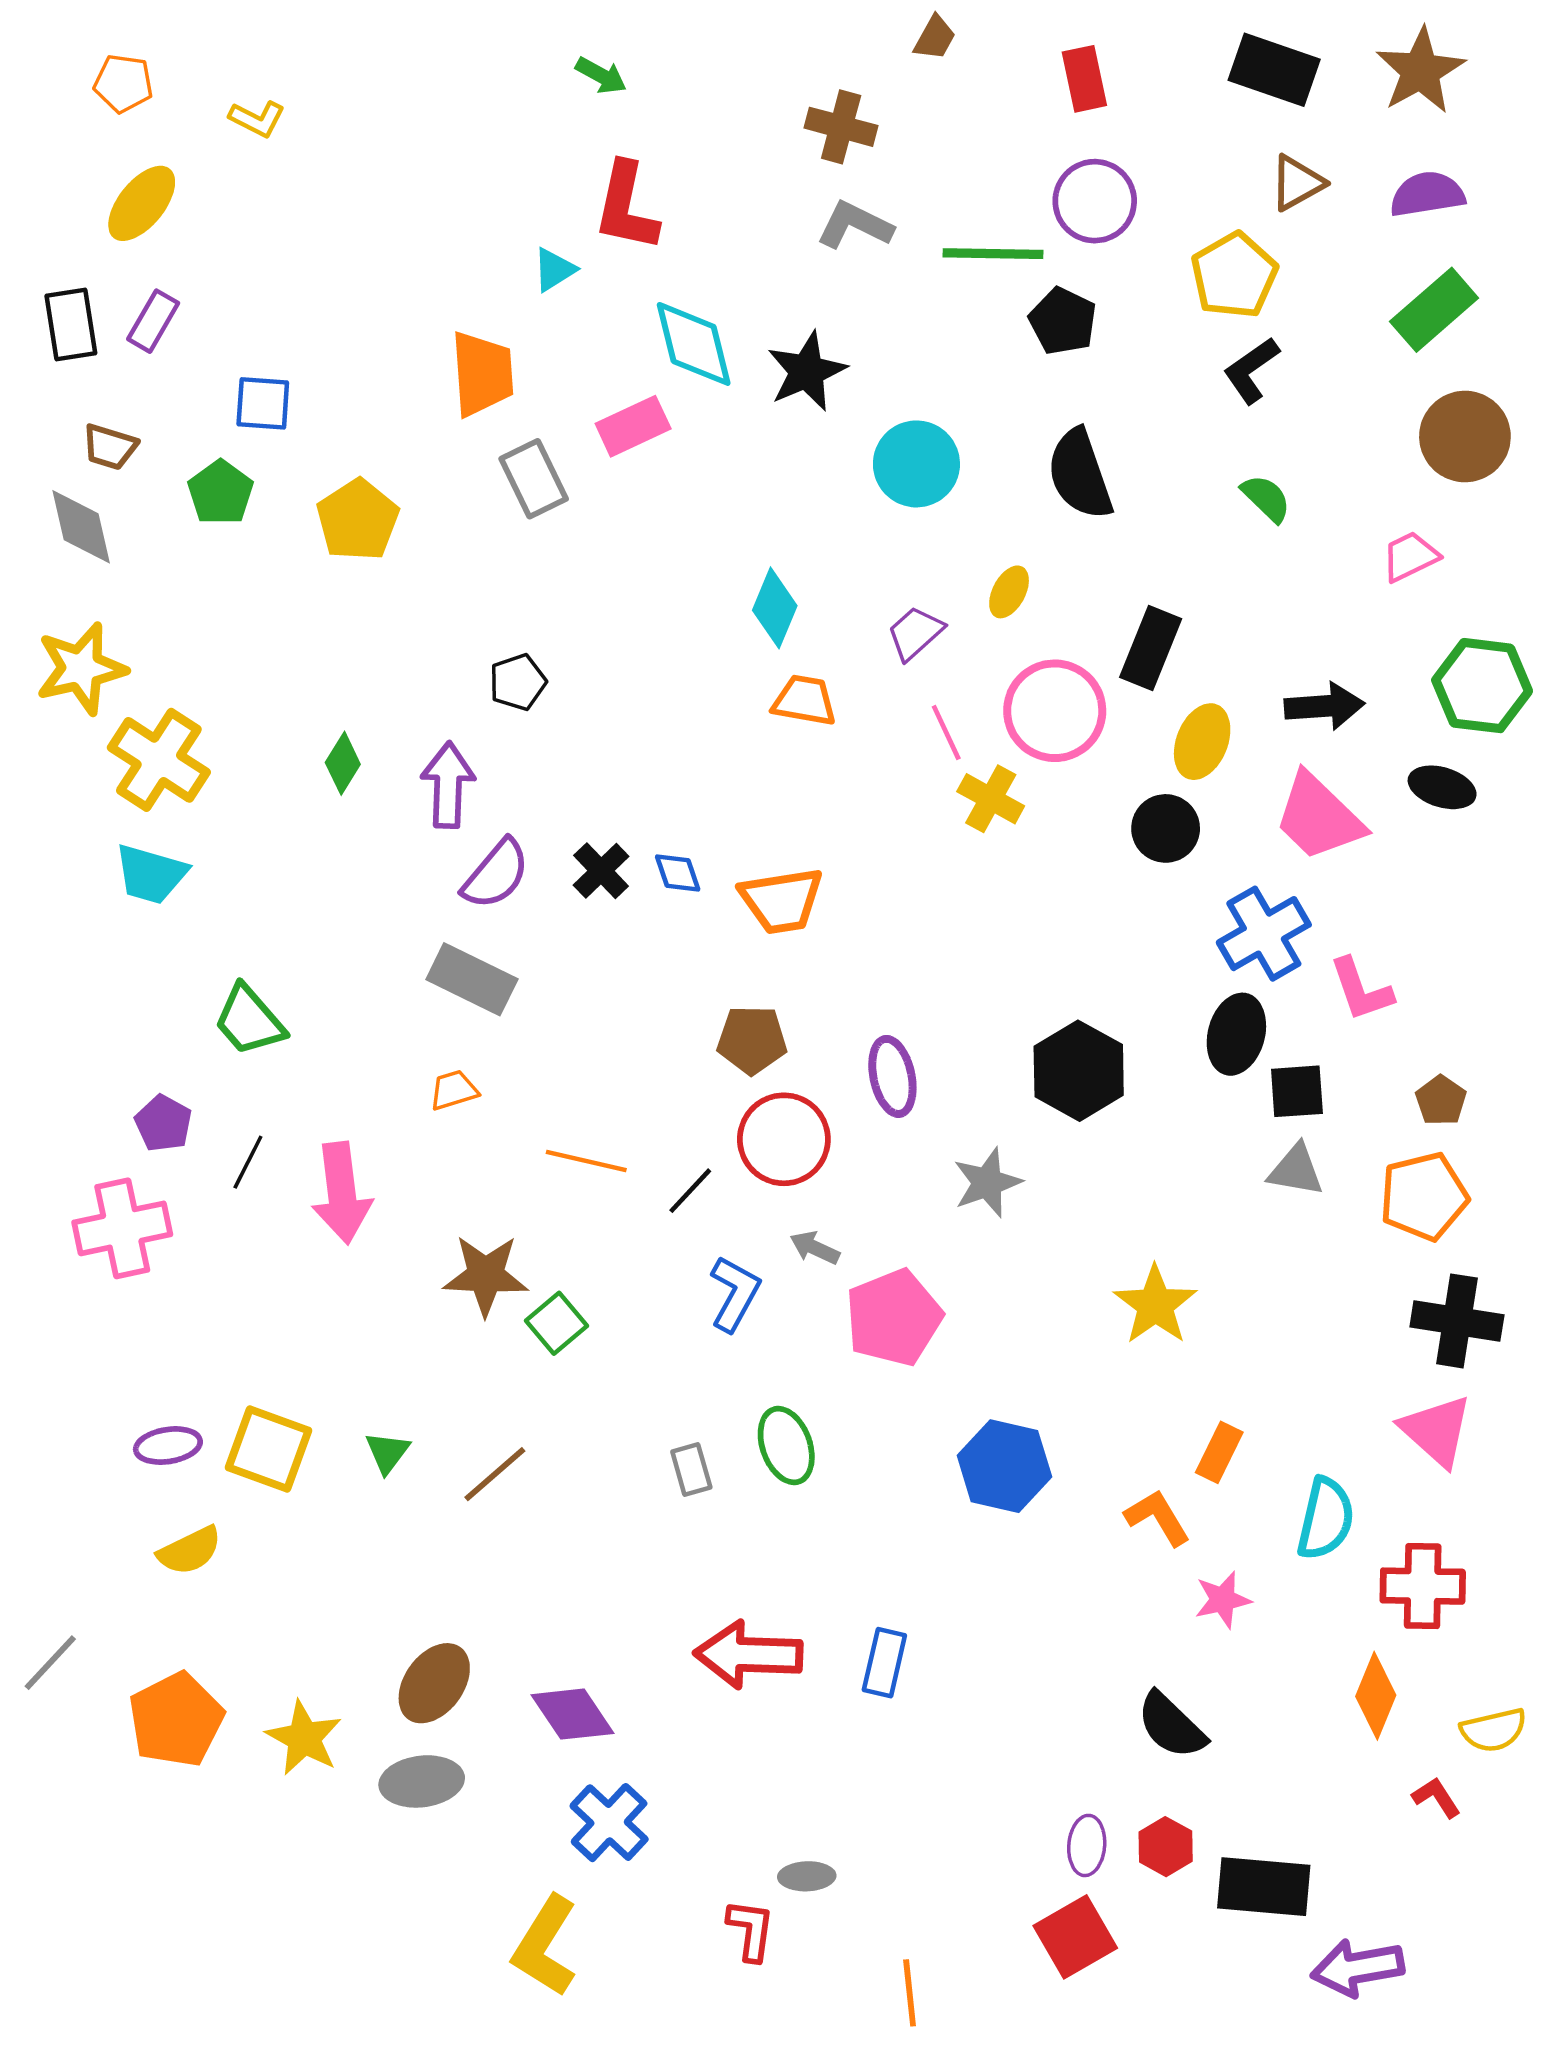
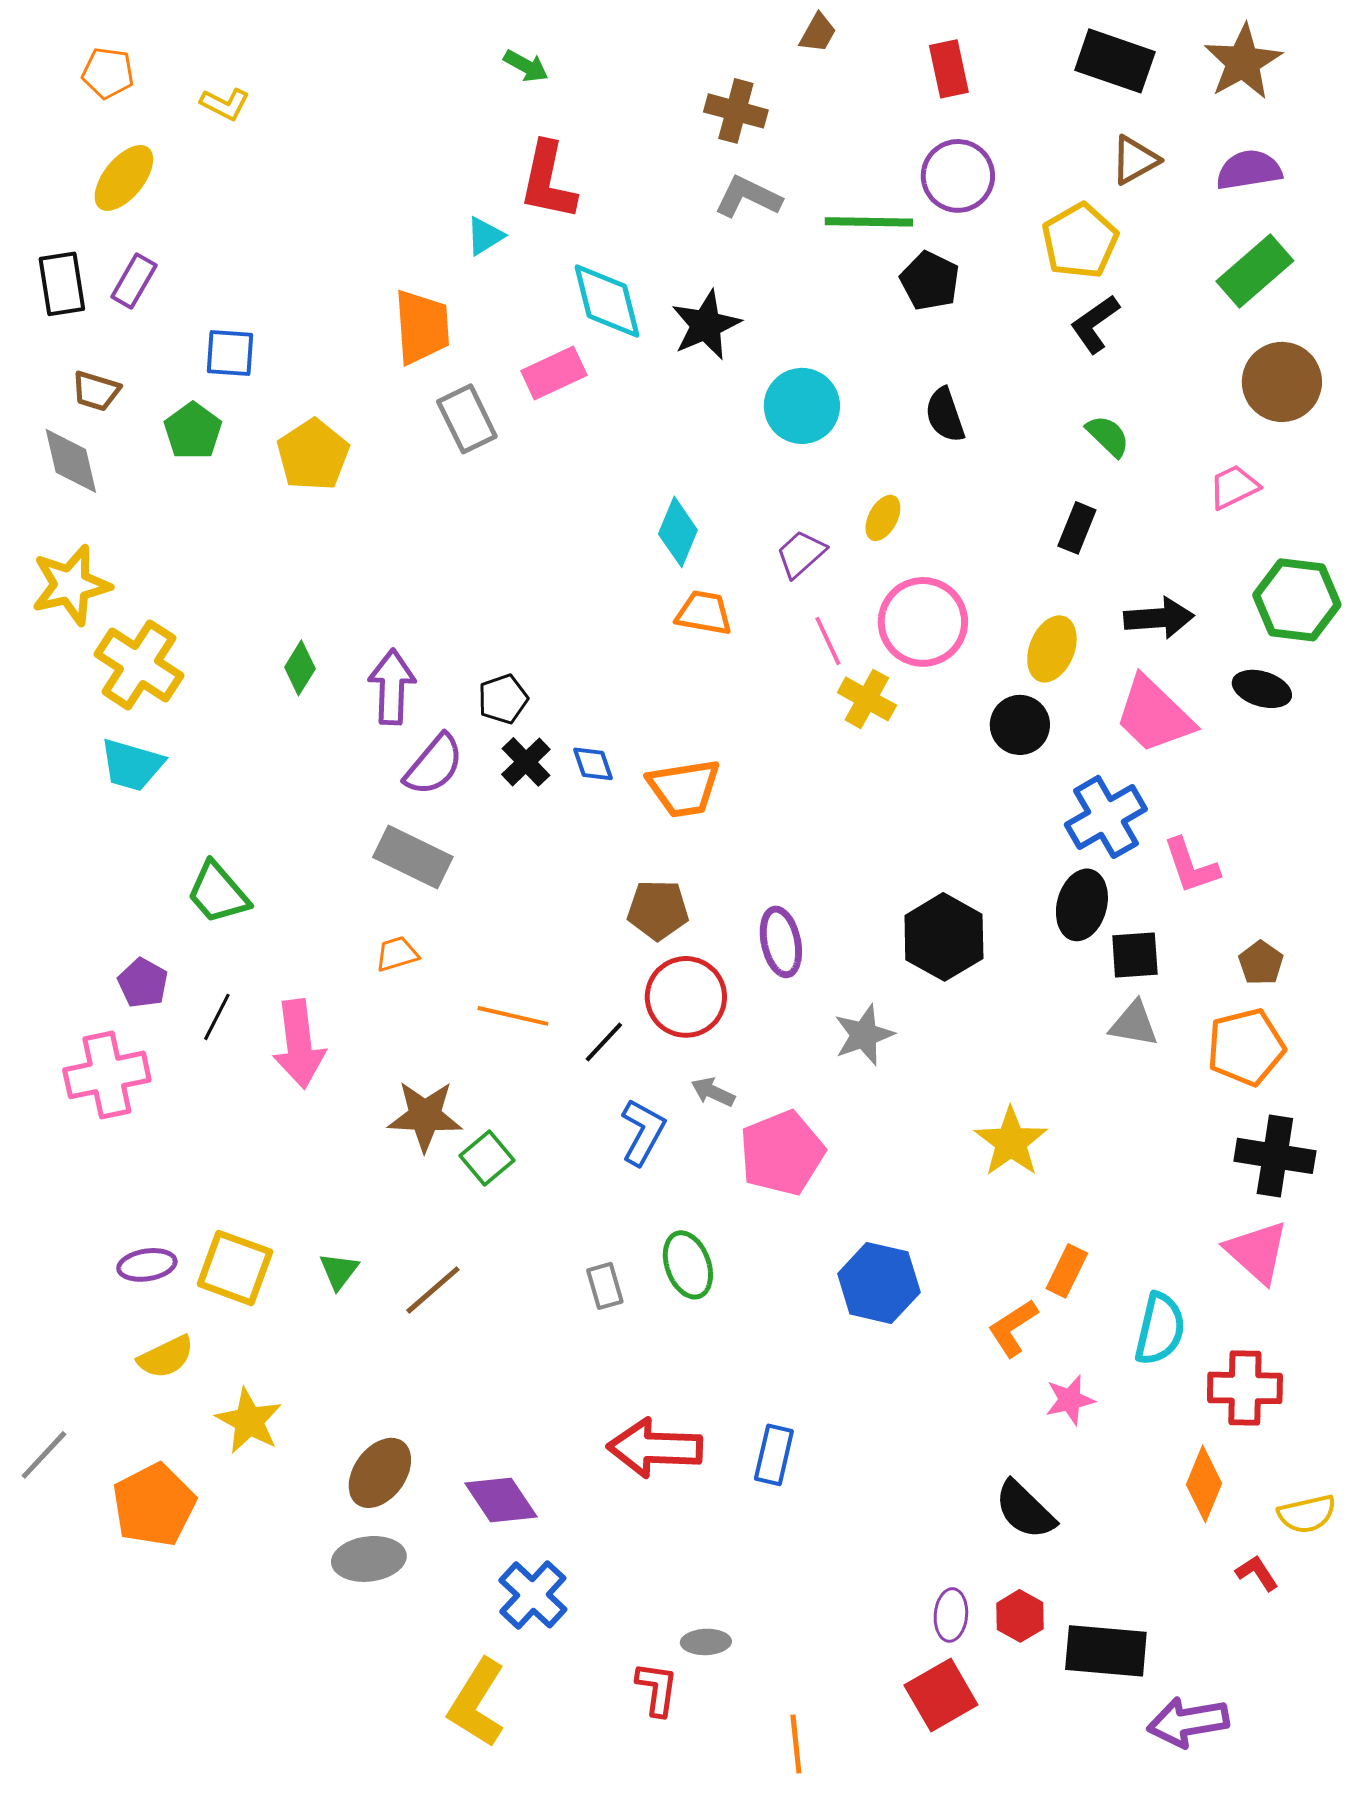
black semicircle: (1080, 474) -> (945, 415), size x0.7
black rectangle: (1151, 648) -> (1077, 528), moved, size x0.7
black pentagon: (518, 682) -> (503, 699), moved
orange L-shape: (1158, 1518) -> (1013, 1328), turned -92
yellow star: (304, 1738) -> (249, 1421), moved

